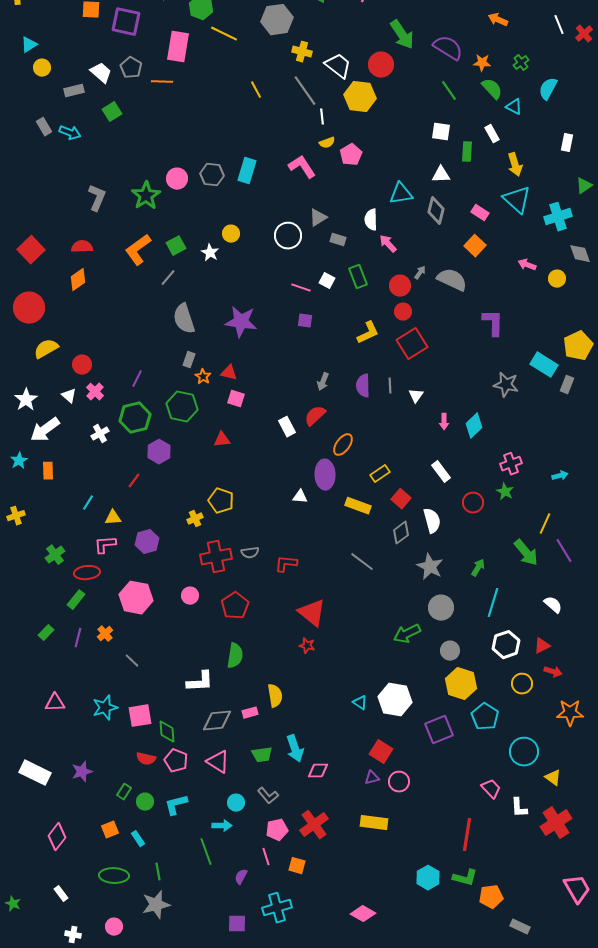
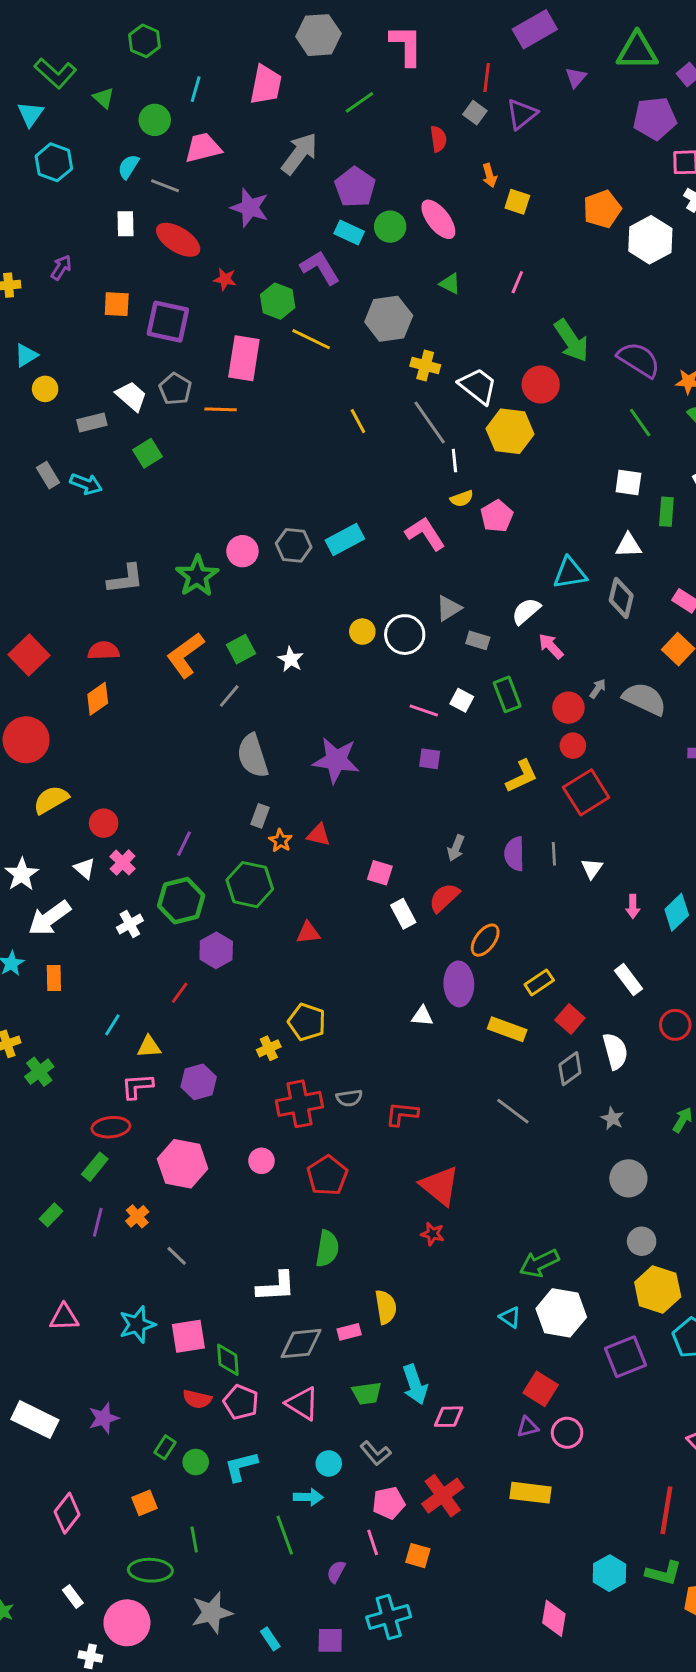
cyan rectangle: (247, 171) -> (345, 539), turned 45
gray L-shape: (97, 198) -> (125, 579), turned 60
white semicircle: (371, 220) -> (526, 611), turned 50
yellow circle: (231, 234) -> (362, 632), moved
pink square: (236, 399) -> (380, 873), moved
green cross: (55, 555) -> (39, 1072), moved
gray star: (430, 567) -> (612, 1118), size x0.6
green arrow: (407, 634) -> (539, 1263), moved
cyan rectangle: (138, 839) -> (270, 1639), moved
green line: (158, 872) -> (194, 1539), moved
pink diamond: (363, 914) -> (554, 1618), moved, turned 70
pink circle: (114, 927) -> (127, 1623), moved, size x1.8

